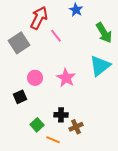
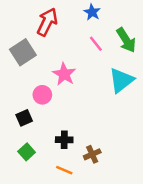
pink line: (56, 36) -> (96, 44), moved
pink star: (66, 78) -> (64, 74), moved
black cross: (61, 115) -> (64, 140), moved
green square: (37, 125) -> (27, 152), moved

